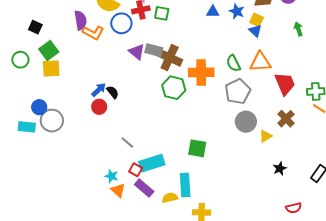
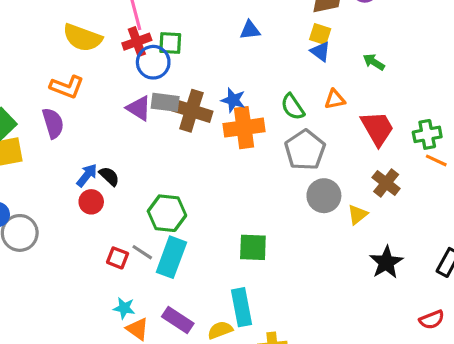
blue star: (237, 11) -> (233, 100), moved
purple semicircle: (80, 20) -> (53, 123), moved
blue circle: (121, 23) -> (153, 62), moved
green arrow: (298, 29) -> (374, 62), moved, turned -32
orange triangle: (260, 62) -> (335, 99), size x0.6
green hexagon: (174, 88) -> (167, 213), moved
cyan rectangle: (152, 163) -> (171, 257), moved, turned -45
black star: (280, 169) -> (386, 262), size x1.5
red square: (136, 170) -> (118, 258), moved
red semicircle: (294, 208) -> (432, 320), moved

